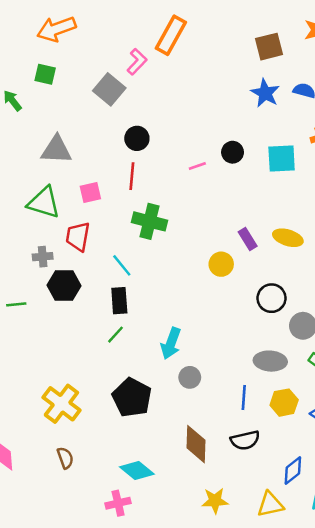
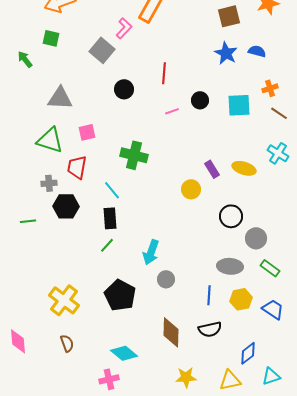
red line: (132, 176) -> (164, 73), moved

